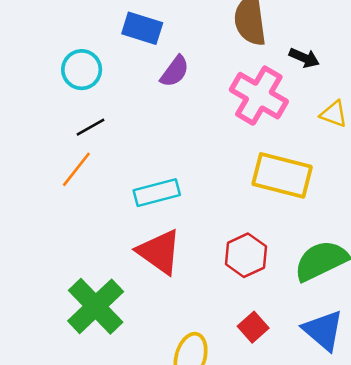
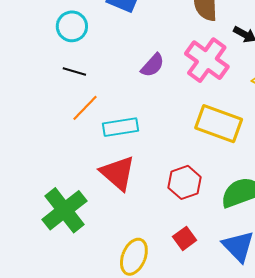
purple semicircle: (175, 71) -> (153, 65), moved
black line: (90, 127) -> (74, 71), turned 40
orange line: (76, 169) -> (85, 108), moved

